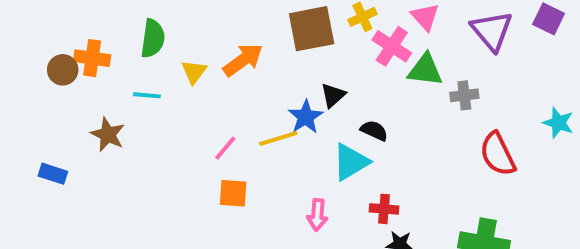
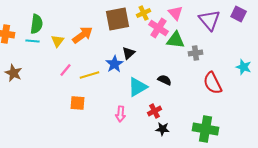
cyan line: (147, 95) -> (33, 41), moved
black semicircle: (374, 131) -> (165, 80), moved
yellow line: (278, 138) -> (90, 75), moved
pink line: (225, 148) -> (66, 70), moved
red cross: (384, 209) -> (155, 111), turned -32

